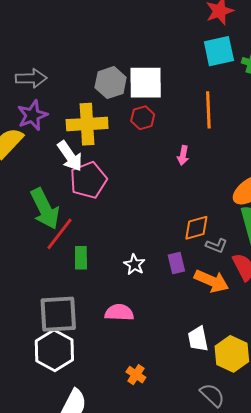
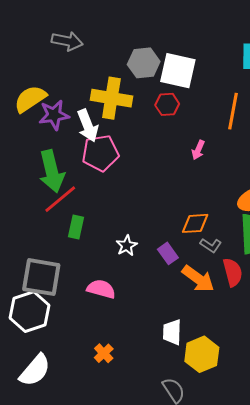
purple star: (32, 115) -> (54, 115), moved
purple rectangle: (176, 263) -> (168, 253), turned -35

